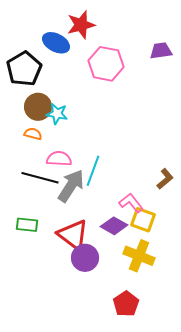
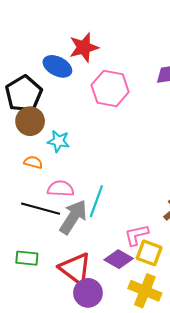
brown circle: (38, 107) -> (30, 121), moved
pink L-shape: (131, 203) -> (136, 235), turned -65

